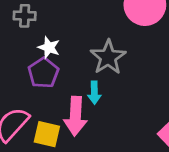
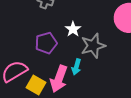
white star: (49, 47) -> (73, 29), moved

